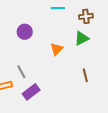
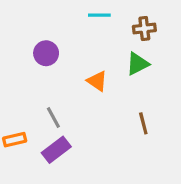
orange triangle: (57, 49) -> (97, 81), turned -40
gray line: (21, 72) -> (53, 118), moved

